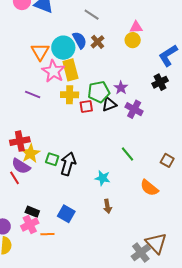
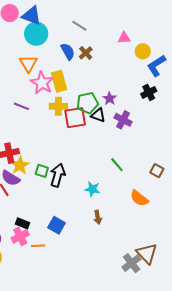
yellow circle: (133, 40) -> (143, 51), moved
cyan circle: (63, 48) -> (36, 34), moved
black triangle: (109, 104) -> (98, 115), turned 42
red square: (86, 106) -> (75, 118), size x1.6

